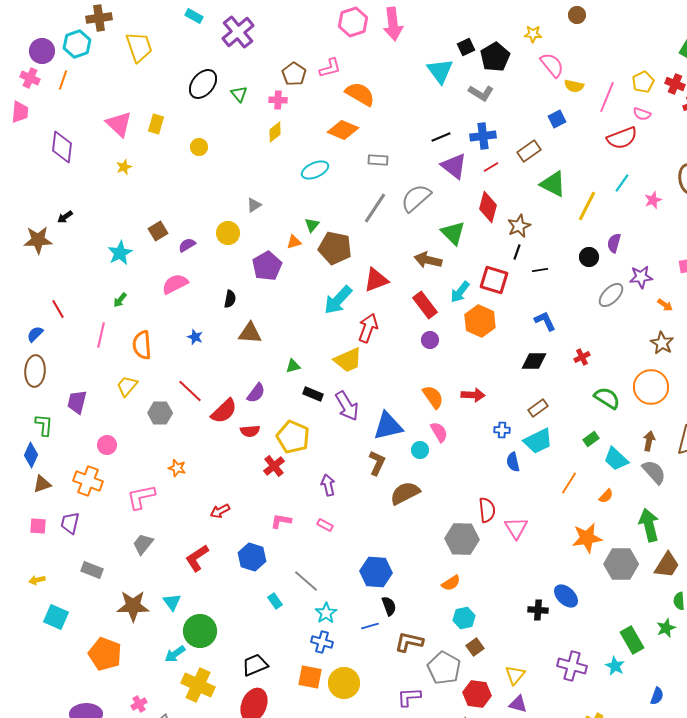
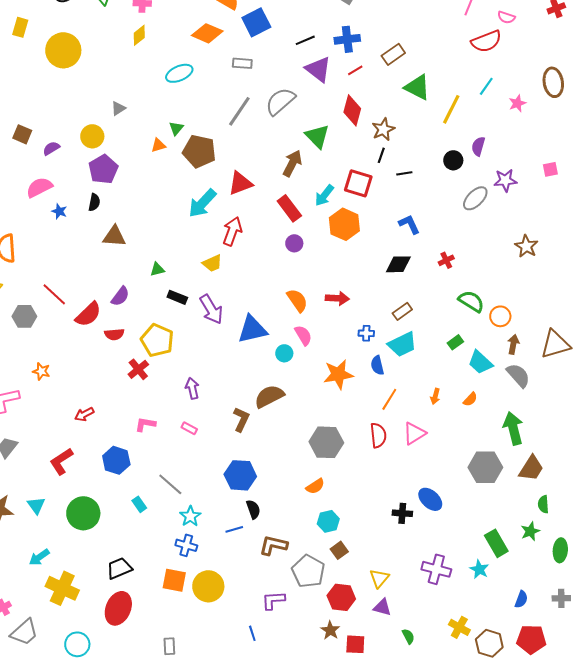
blue square: (557, 119) -> (256, 22), moved, size x1.6
yellow circle: (199, 147) -> (63, 50), size x2.0
brown square: (158, 231) -> (22, 134), turned -36
brown arrow: (428, 260) -> (292, 163), turned 104
purple pentagon: (267, 266) -> (103, 169), moved
orange arrow: (665, 305) -> (435, 396), moved, turned 70
blue star: (195, 337) -> (59, 211), moved
yellow trapezoid: (348, 360) -> (212, 263), size x0.7
orange circle: (651, 387) -> (500, 316), moved, size x0.6
brown L-shape: (377, 463) -> (241, 419), moved
orange line: (569, 483) -> (389, 399), moved
red semicircle: (487, 510) -> (378, 435), moved
pink triangle: (516, 528) -> (414, 433), moved, turned 30
orange star: (587, 538) -> (338, 374), moved
green circle: (200, 631) -> (83, 513), moved

